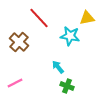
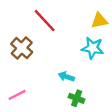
cyan star: (70, 36) -> (93, 48), moved
cyan arrow: (58, 67) -> (66, 77), turned -32

